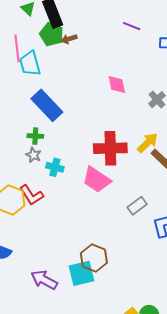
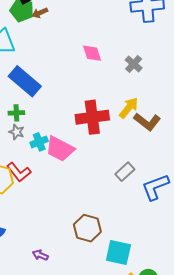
cyan cross: (55, 167) -> (39, 142), turned -30
pink trapezoid: (97, 180) -> (60, 149), moved
cyan square: (81, 273) -> (118, 252), moved, turned 32
purple arrow: (44, 280) -> (40, 255), size x0.6

